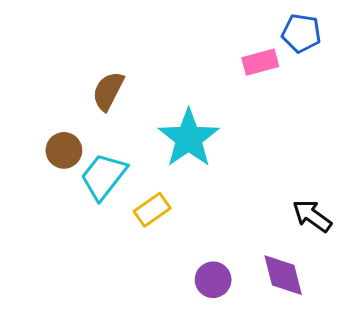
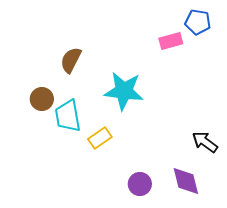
cyan star: (189, 138) -> (124, 91), turned -30
cyan trapezoid: (103, 176) -> (68, 116), turned -48

